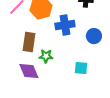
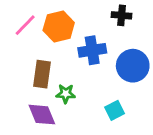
blue circle: (94, 36) -> (133, 66), size x1.5
cyan square: (81, 68) -> (115, 110), turned -32

